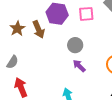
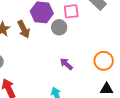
gray circle: (75, 45) -> (59, 27), moved

